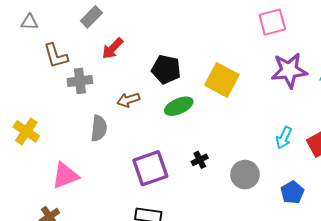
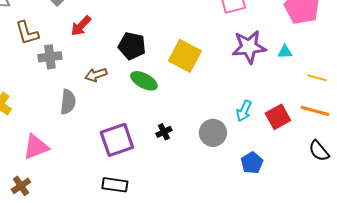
green ellipse: (179, 106) -> (144, 81), turned 52
gray circle: (245, 175) -> (213, 133), moved

